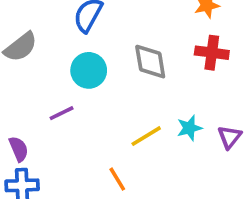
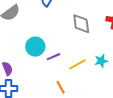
cyan circle: (89, 70) -> (35, 47), moved
purple line: (62, 113) -> (53, 57), moved

